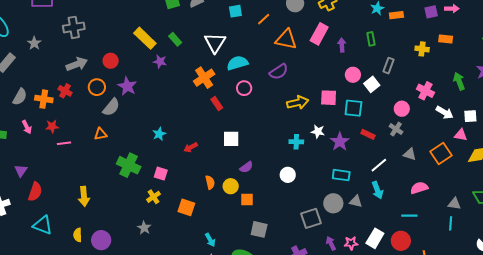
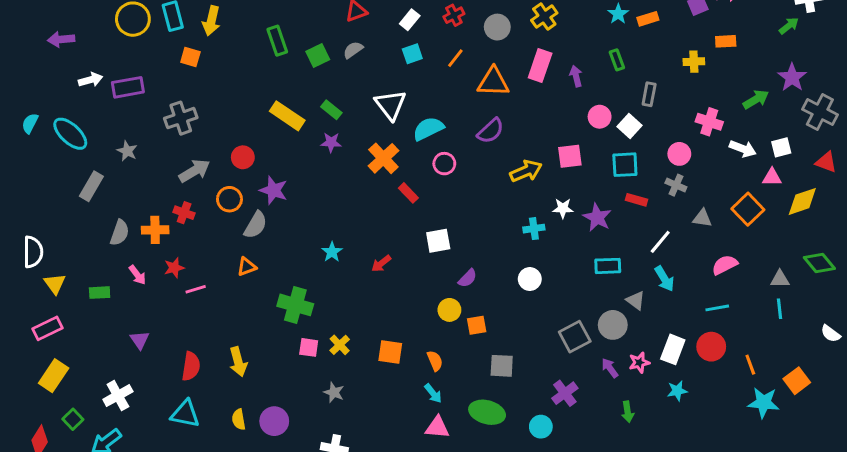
purple star: (160, 61) -> (331, 142), moved
green arrow: (459, 81) -> (756, 99), turned 90
cyan square: (353, 108) -> (625, 165), moved
pink square: (161, 174) -> (309, 347), moved
orange semicircle: (210, 182) -> (435, 361), moved
red semicircle: (35, 192) -> (191, 366), moved
gray triangle: (356, 201) -> (636, 300), turned 32
gray circle: (333, 203) -> (613, 325), moved

